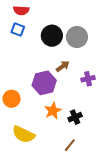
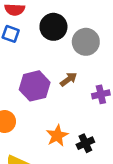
black circle: (52, 36) -> (53, 27), moved
purple hexagon: (44, 83) -> (35, 86), moved

